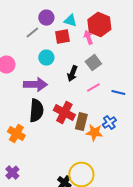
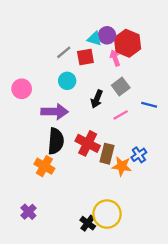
purple circle: (46, 18) -> (107, 35), moved
gray line: (32, 33) -> (64, 52), moved
blue line: (118, 93) -> (149, 105), moved
orange cross: (16, 134) -> (44, 166), moved

